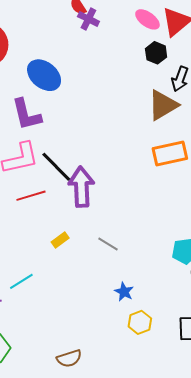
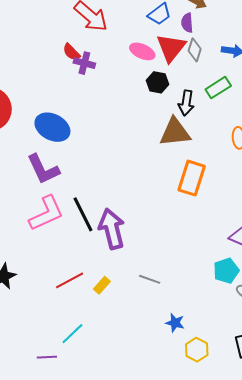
brown triangle: (163, 105) -> (175, 132), turned 36
orange rectangle: (170, 153) -> (192, 178), turned -48
black line: (56, 167) -> (83, 214), turned 30
red line: (31, 196) -> (70, 280), moved

